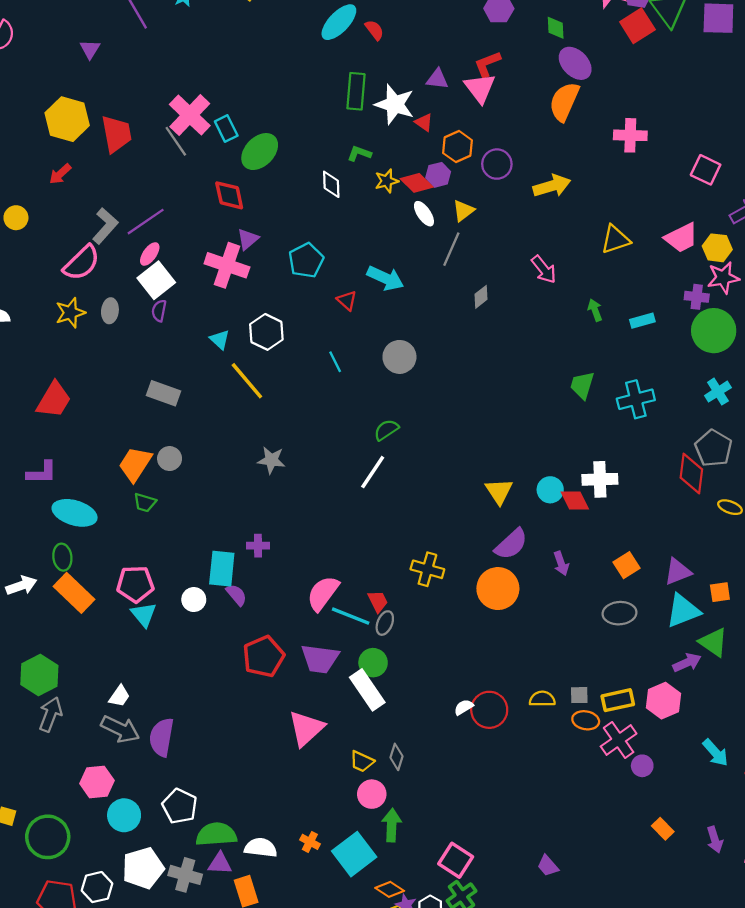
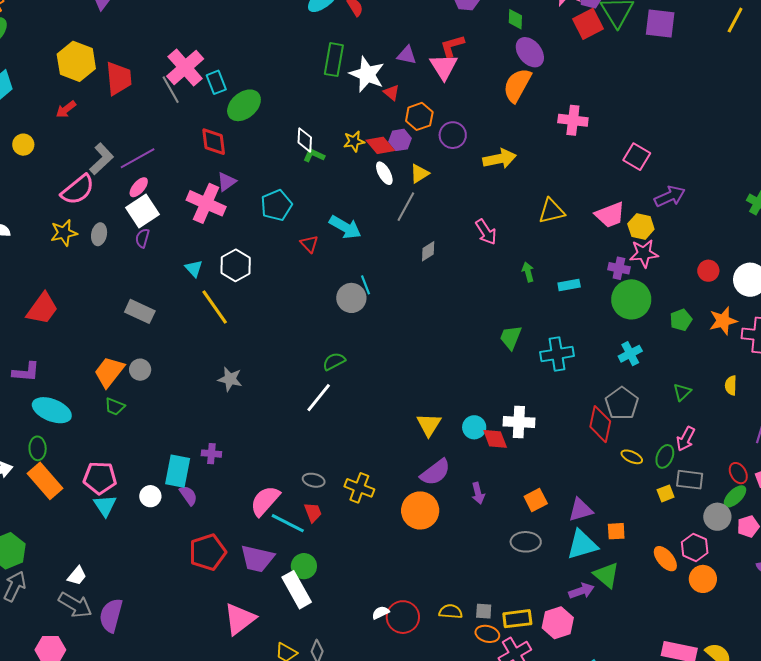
green L-shape: (359, 153) -> (314, 155), moved
cyan line: (335, 362) -> (365, 285), moved
gray ellipse: (385, 623) -> (314, 480), moved, turned 75

